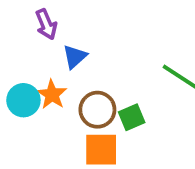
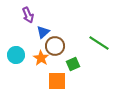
orange star: (52, 95) -> (41, 58), moved
brown circle: (97, 110) -> (55, 46), moved

